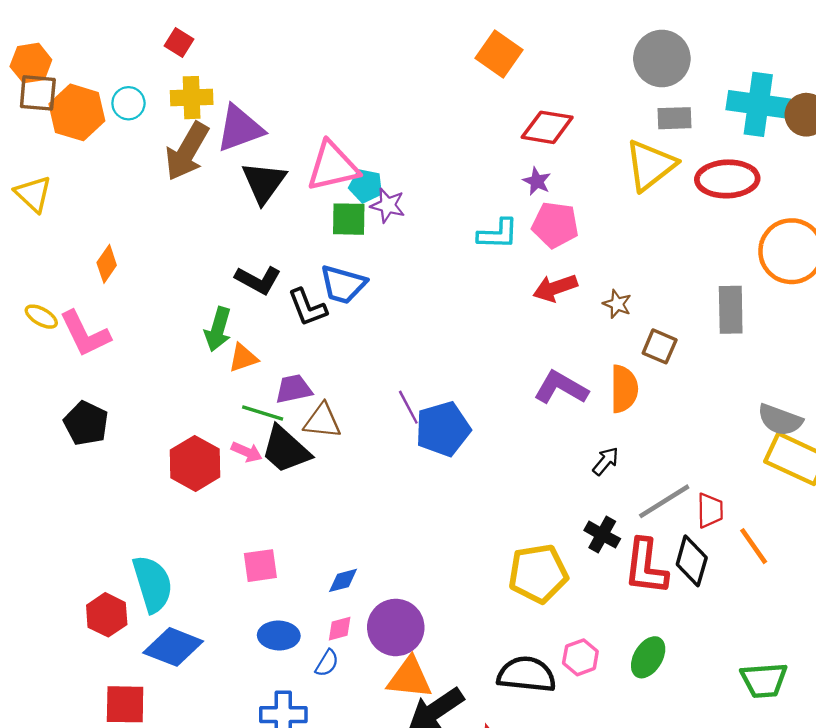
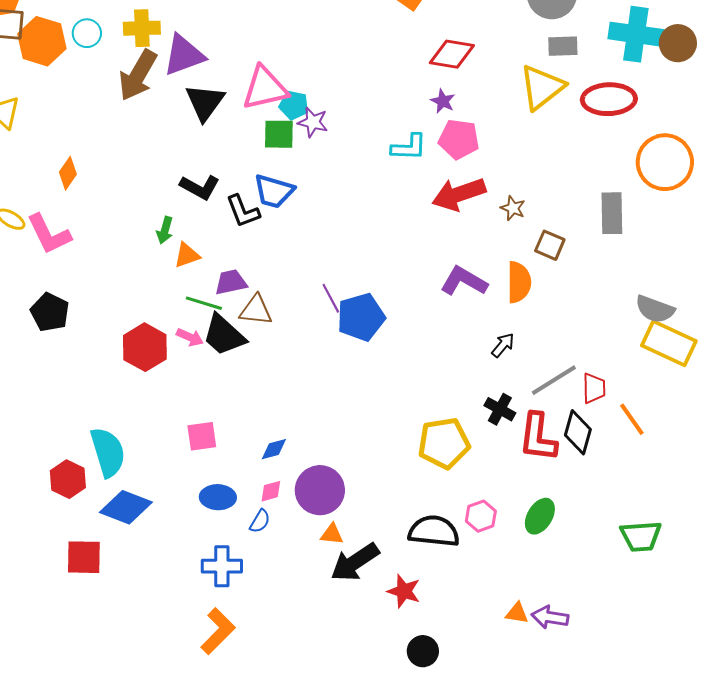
red arrow: (555, 288) -> (459, 194), size x1.4
green arrow: (218, 329) -> (165, 230), size x0.7
orange triangle: (410, 678) -> (332, 534), size x0.6

